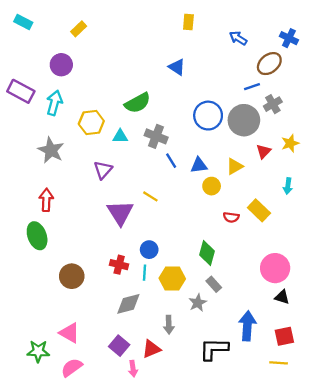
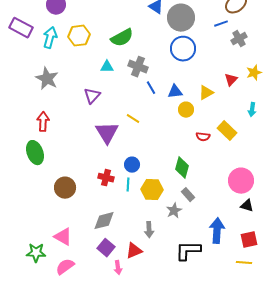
gray circle: (244, 120) -> (181, 18), moved
yellow hexagon: (91, 122) -> (79, 36), moved
gray diamond: (128, 304) -> (104, 221), moved

